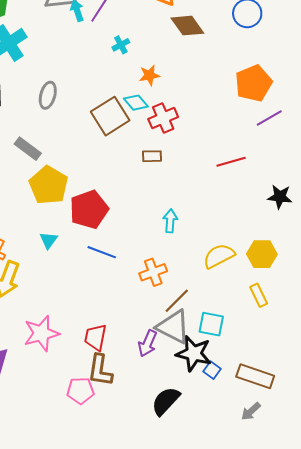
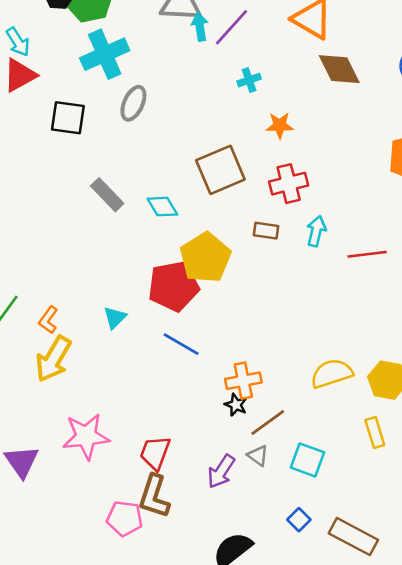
gray ellipse: (48, 95) -> (133, 103), moved
cyan diamond: (136, 103) -> (162, 207), moved
yellow pentagon: (48, 185) -> (205, 258), moved
cyan arrow: (170, 221) -> (316, 231), moved
gray triangle: (173, 327) -> (258, 456), size x0.5
black star: (194, 353) -> (236, 405), moved, size x0.5

